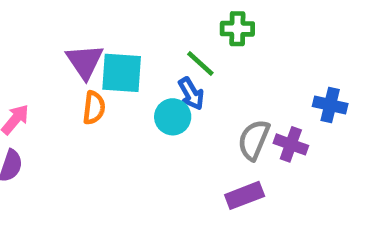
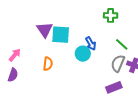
green line: (200, 64) -> (122, 44), moved
orange semicircle: (94, 108) -> (48, 64), moved

